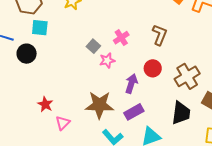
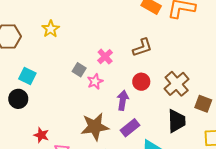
cyan square: (40, 28) -> (27, 76), moved, turned 30
brown L-shape: (160, 35) -> (142, 47), turned 60
black circle: (27, 54) -> (18, 99), moved

